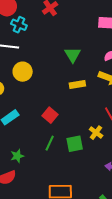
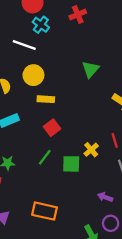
yellow rectangle: (77, 85) -> (46, 99), moved
yellow cross: (96, 133) -> (91, 150), moved

